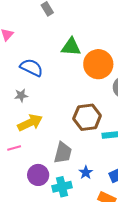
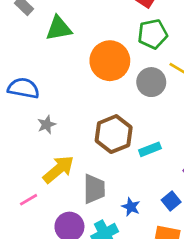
green triangle: (71, 47) -> (59, 28), moved
gray star: (21, 96) -> (47, 125), moved
yellow arrow: (30, 123) -> (58, 169), moved

